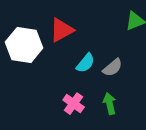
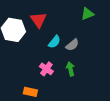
red triangle: (62, 30) -> (38, 20), turned -36

